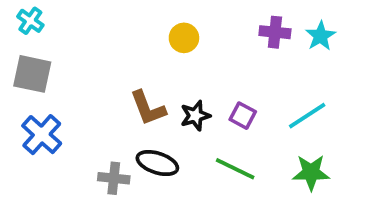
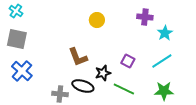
cyan star: (320, 36) -> (165, 33), moved
black star: (195, 116) -> (103, 73), moved

